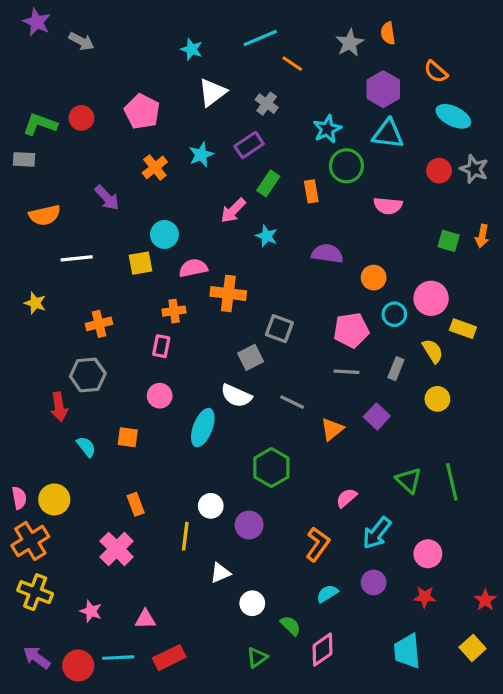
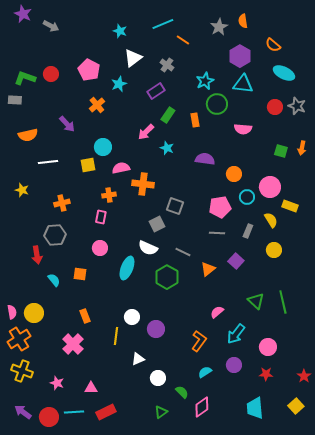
cyan star: (201, 155) -> (119, 84), moved
green hexagon: (271, 468) -> (167, 277), moved

